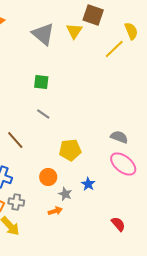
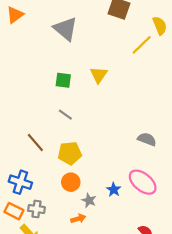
yellow triangle: (74, 31) -> (99, 75), moved
yellow pentagon: (70, 150) -> (70, 153), moved
pink ellipse: (123, 164) -> (143, 182), moved

